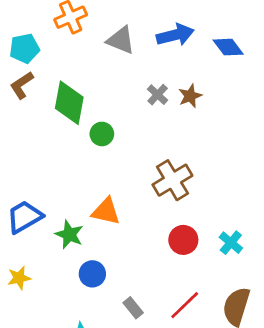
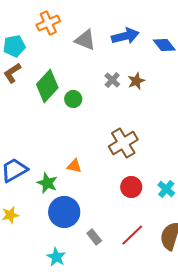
green diamond: (69, 103) -> (47, 86), turned 32
green circle: (102, 134) -> (73, 99), moved
orange triangle: (106, 211) -> (74, 166), size x0.7
blue circle: (92, 274) -> (64, 212), size x1.6

